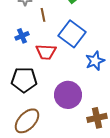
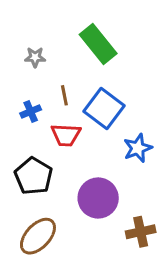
brown line: (43, 15) -> (64, 95), moved
black pentagon: (24, 80) -> (34, 176), turned 30

